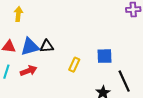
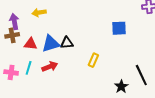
yellow arrow: (18, 14) -> (39, 13), turned -104
blue square: (104, 56) -> (119, 28), moved

